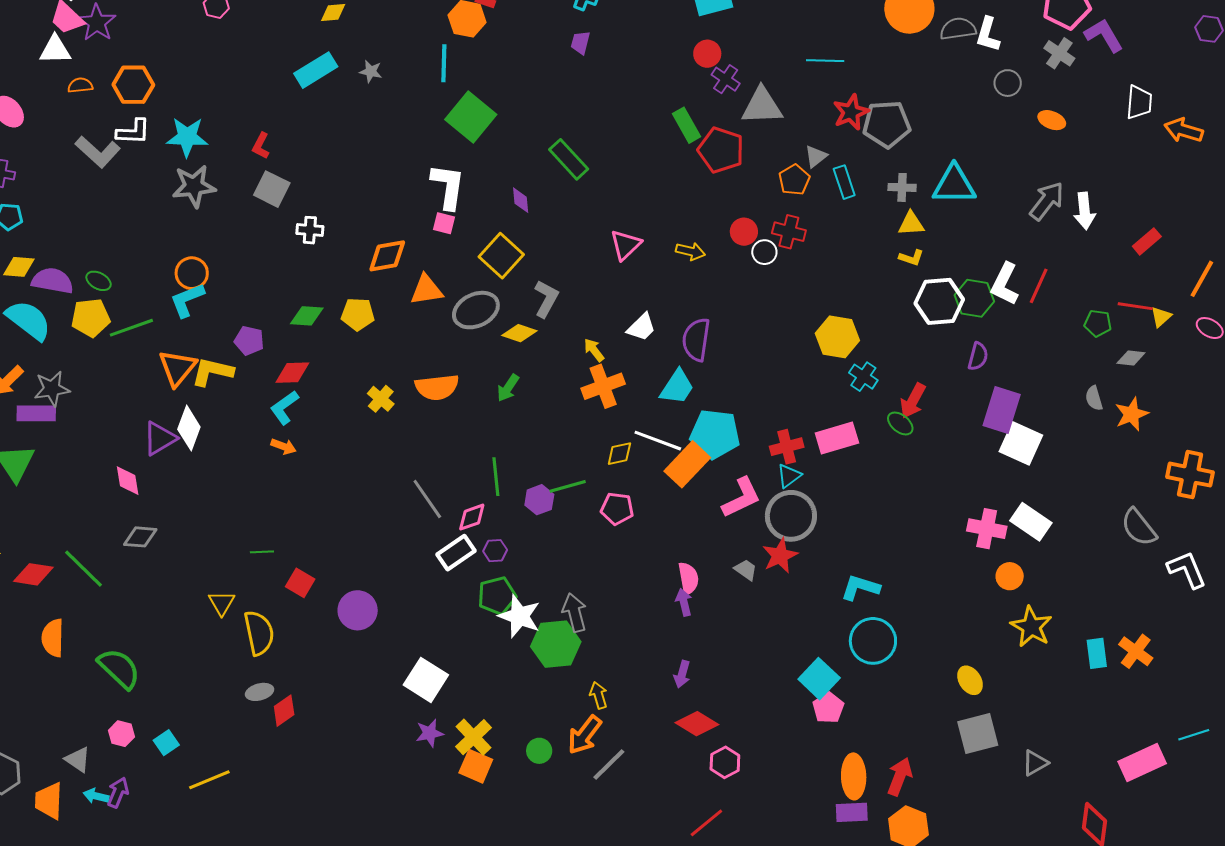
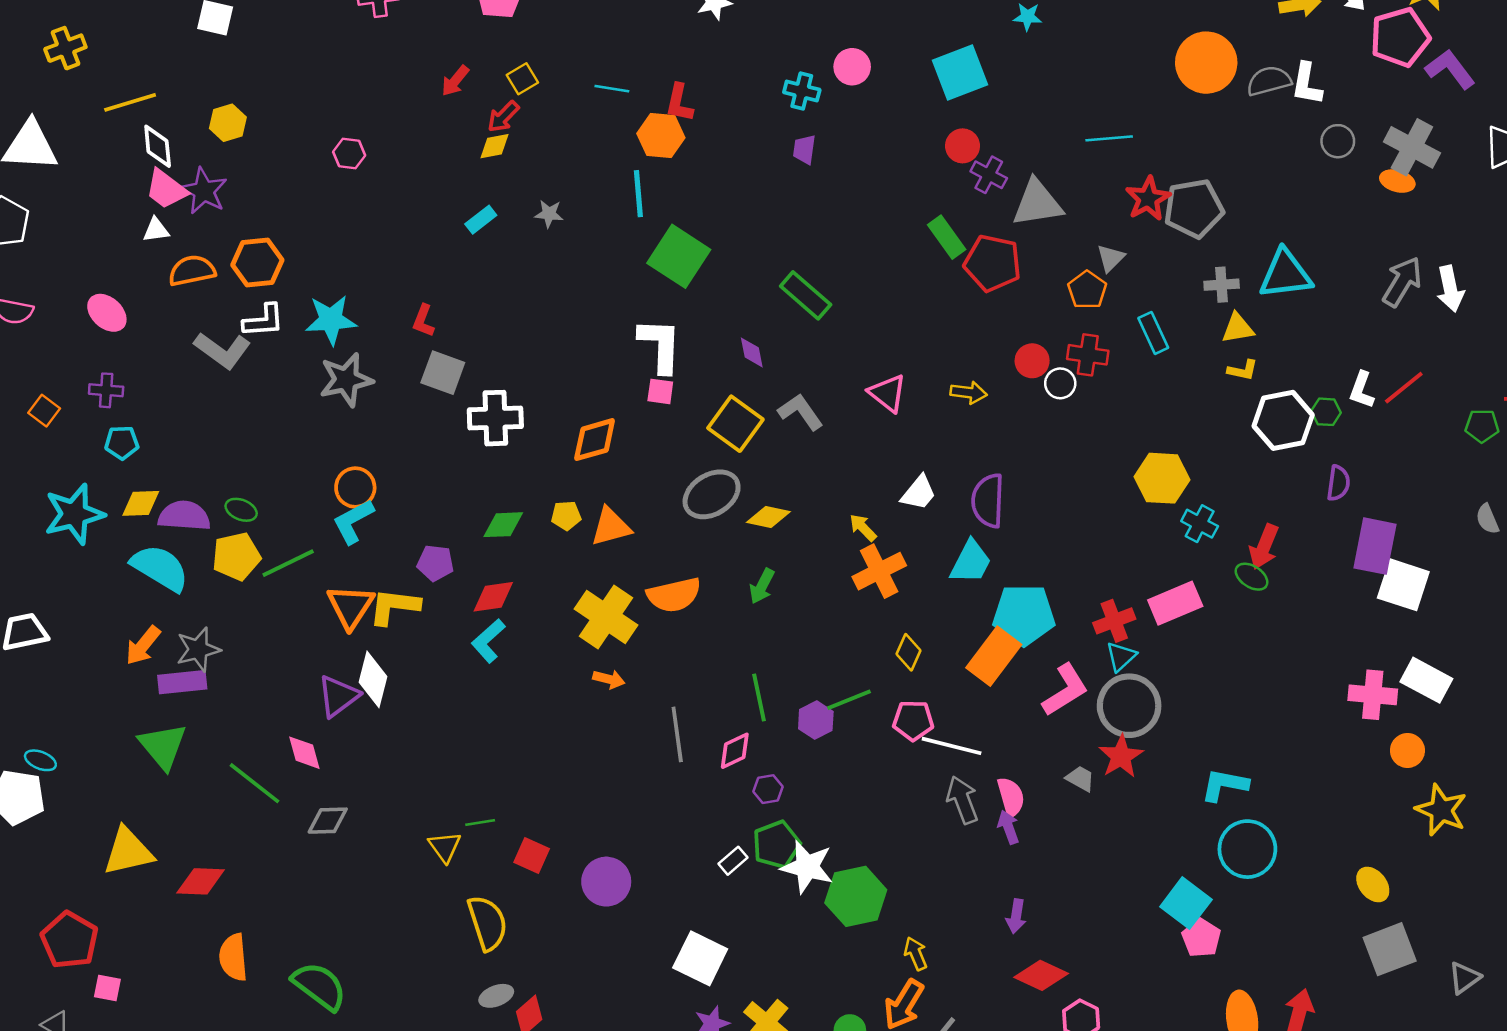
white triangle: (55, 50) -> (156, 230), size x0.7
gray cross: (1059, 53) -> (1412, 147), moved, size x1.4
cyan rectangle: (316, 70) -> (481, 220), size x0.6
orange semicircle: (80, 85) -> (192, 271), size x1.5
cyan rectangle: (844, 182) -> (1153, 333), moved
white cross: (310, 230) -> (495, 418), size x1.6
pink triangle: (626, 245) -> (888, 393), turned -32
white L-shape: (1005, 284) -> (1362, 390), size x0.7
red line: (1039, 286) -> (1404, 388), turned 33
orange triangle: (426, 290) -> (611, 527), moved
green hexagon: (974, 298) -> (1326, 412), size x0.6
gray L-shape: (546, 299) -> (801, 412), moved, turned -57
yellow pentagon: (358, 314) -> (566, 516), size x0.7
yellow cross: (381, 399) -> (606, 617), size x1.8
white line: (658, 441) -> (952, 746), moved
orange arrow: (284, 446) -> (609, 679), moved
yellow diamond: (619, 454) -> (909, 652), turned -48
gray line: (427, 499) -> (677, 734), turned 33
white rectangle: (456, 553) -> (733, 861), moved, size x0.6
green line: (83, 569) -> (255, 783), moved
yellow triangle: (222, 603) -> (445, 847), moved
gray arrow: (575, 613) -> (962, 800), moved

